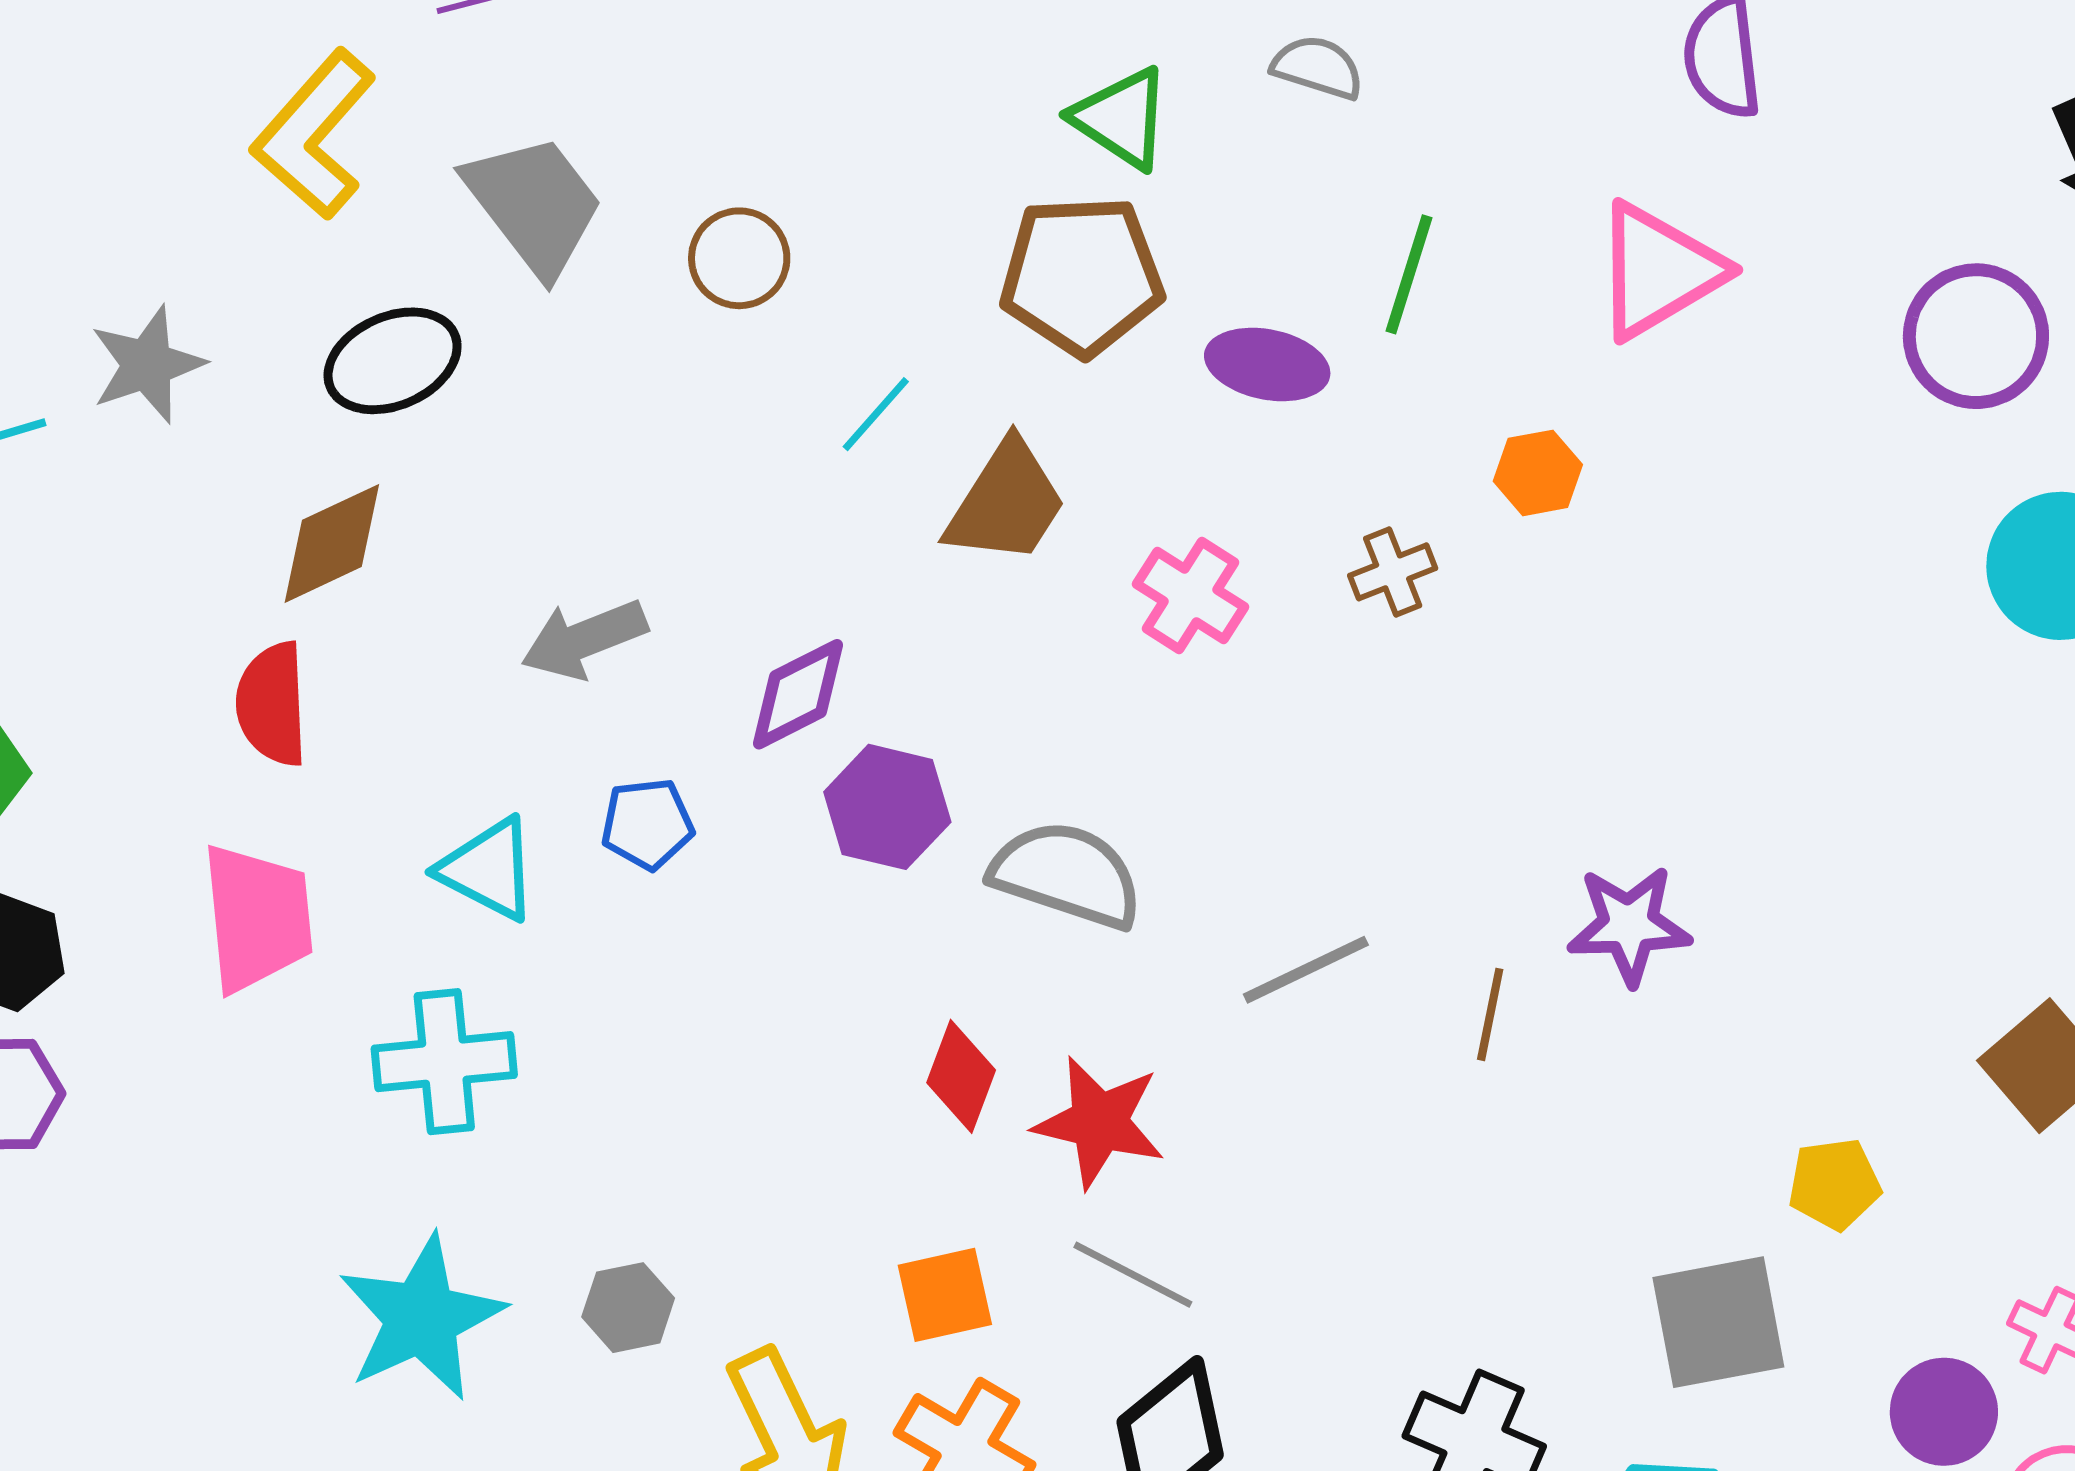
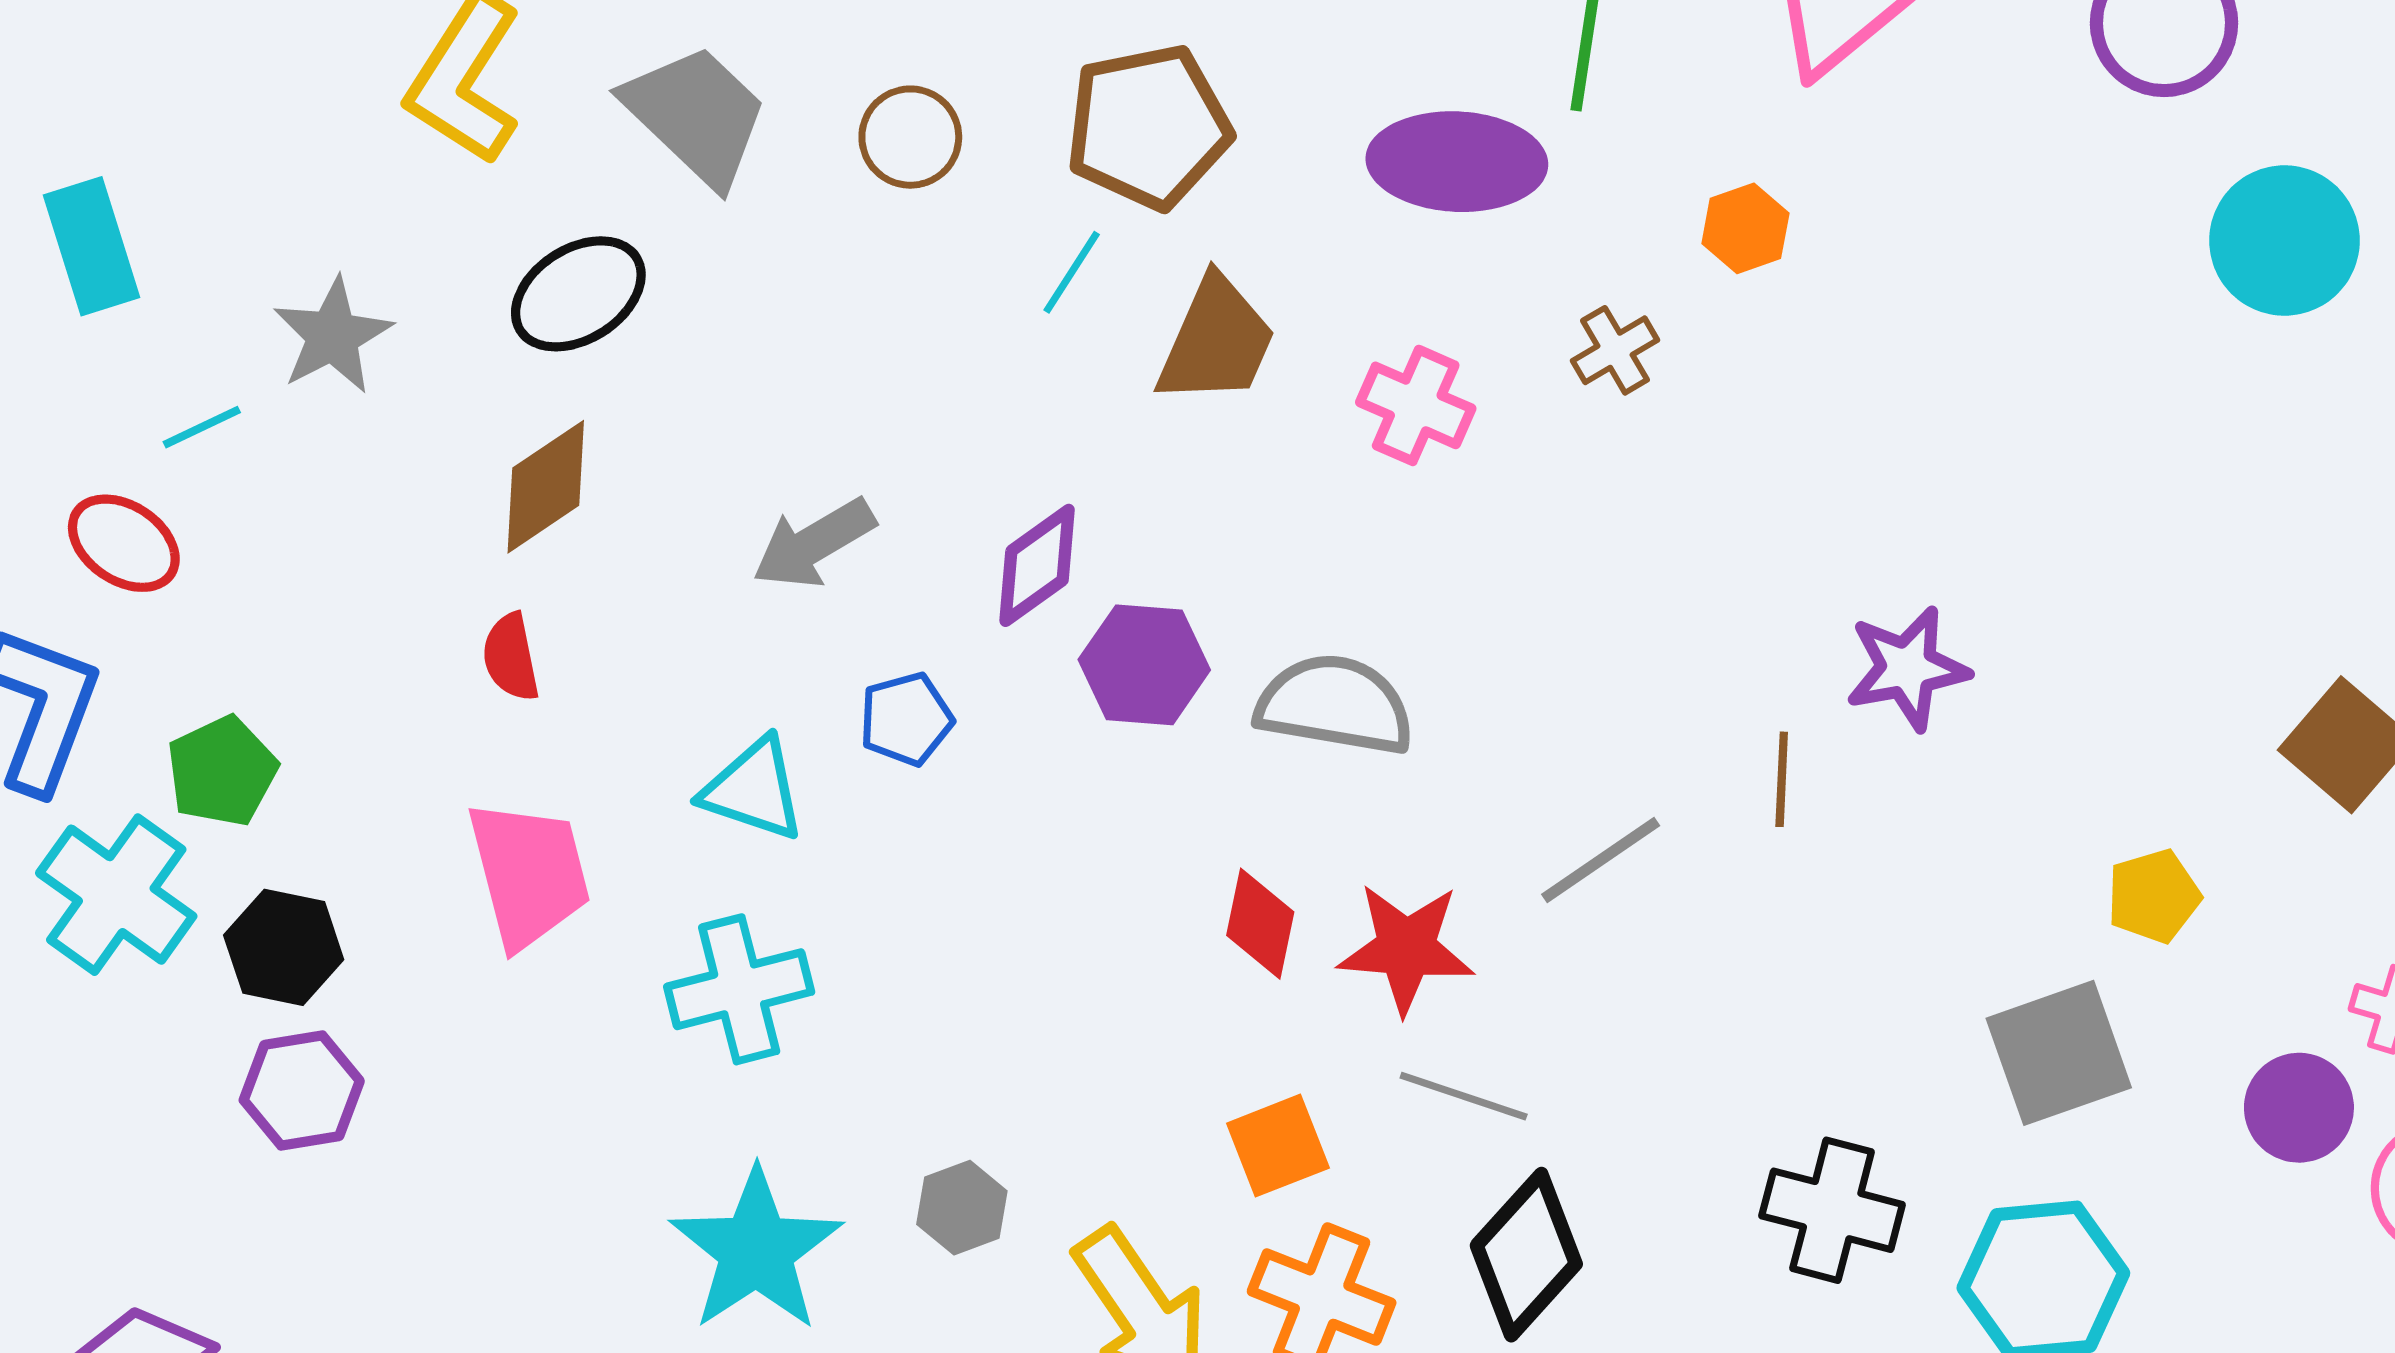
brown pentagon: (1082, 276) -> (1148, 127), moved
purple ellipse: (1267, 364) -> (1457, 162), size x1.4
red semicircle: (272, 704) -> (511, 657), size x0.7
gray line: (1306, 970) -> (1601, 860), moved

